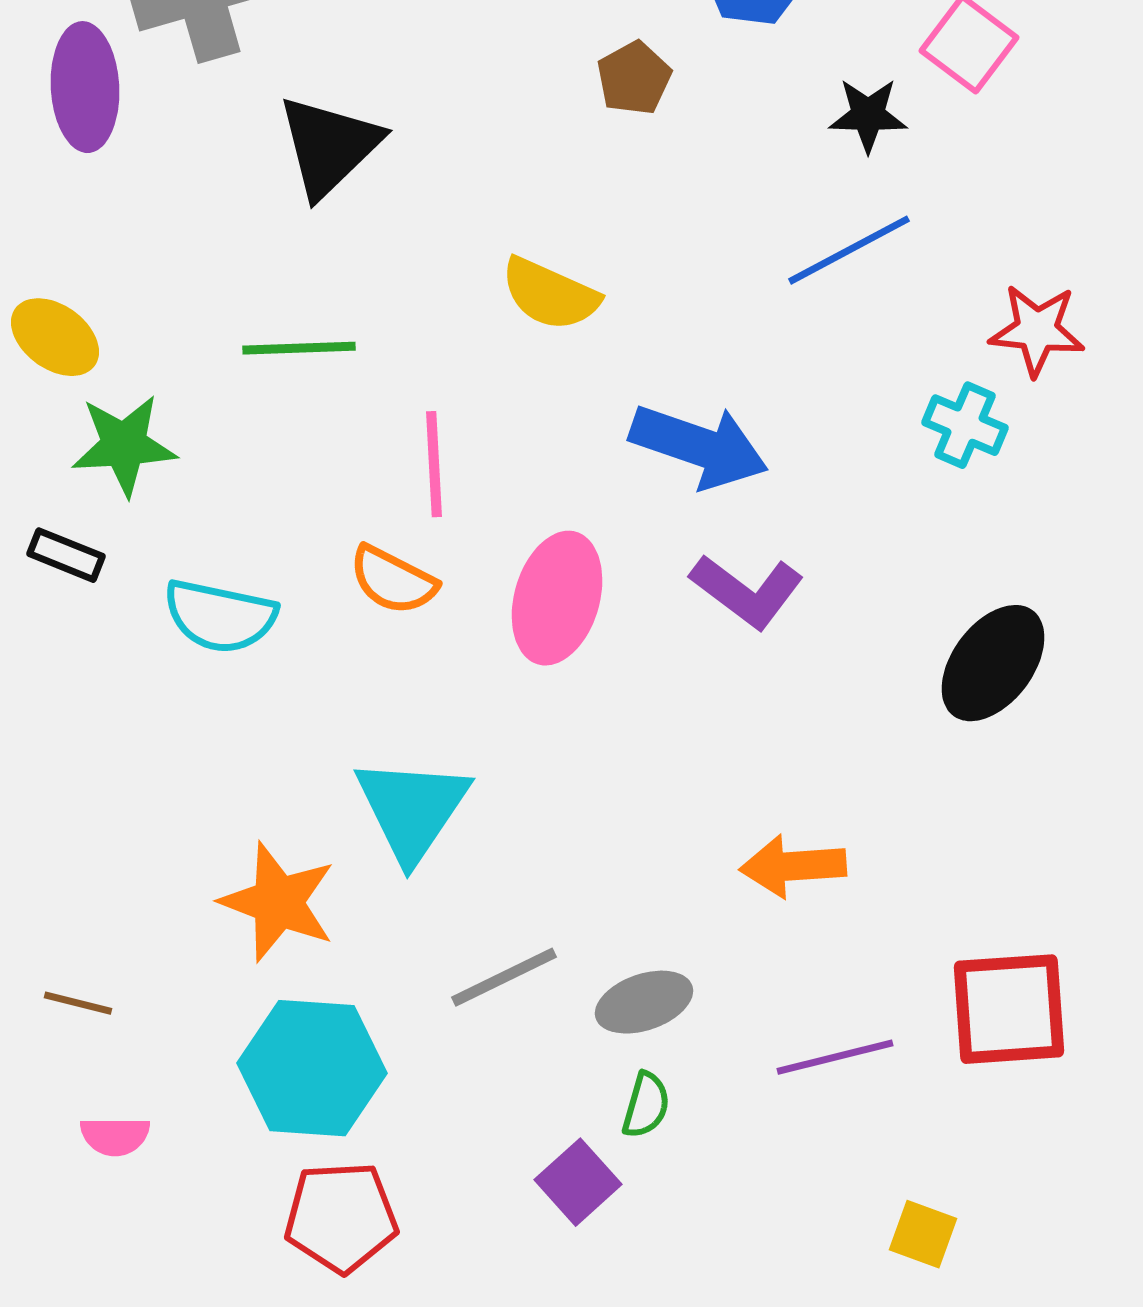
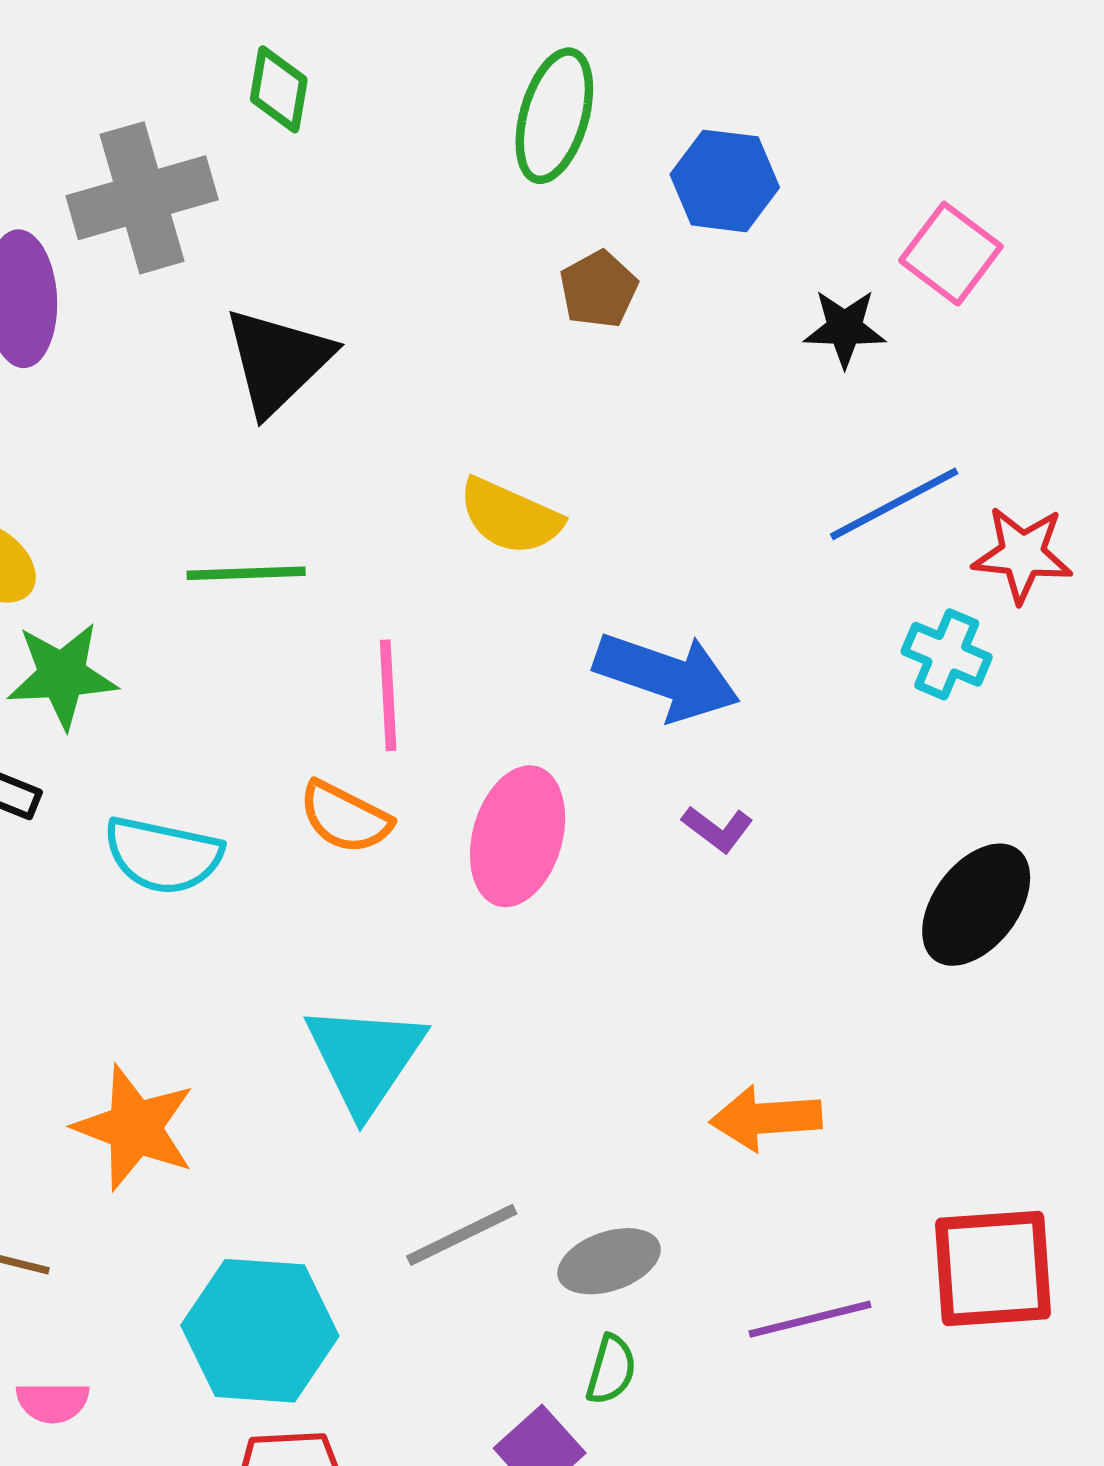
blue line: (849, 250) -> (894, 504), moved
purple L-shape: (747, 591) -> (717, 829), size x0.6
orange star: (278, 902) -> (135, 1128), moved

